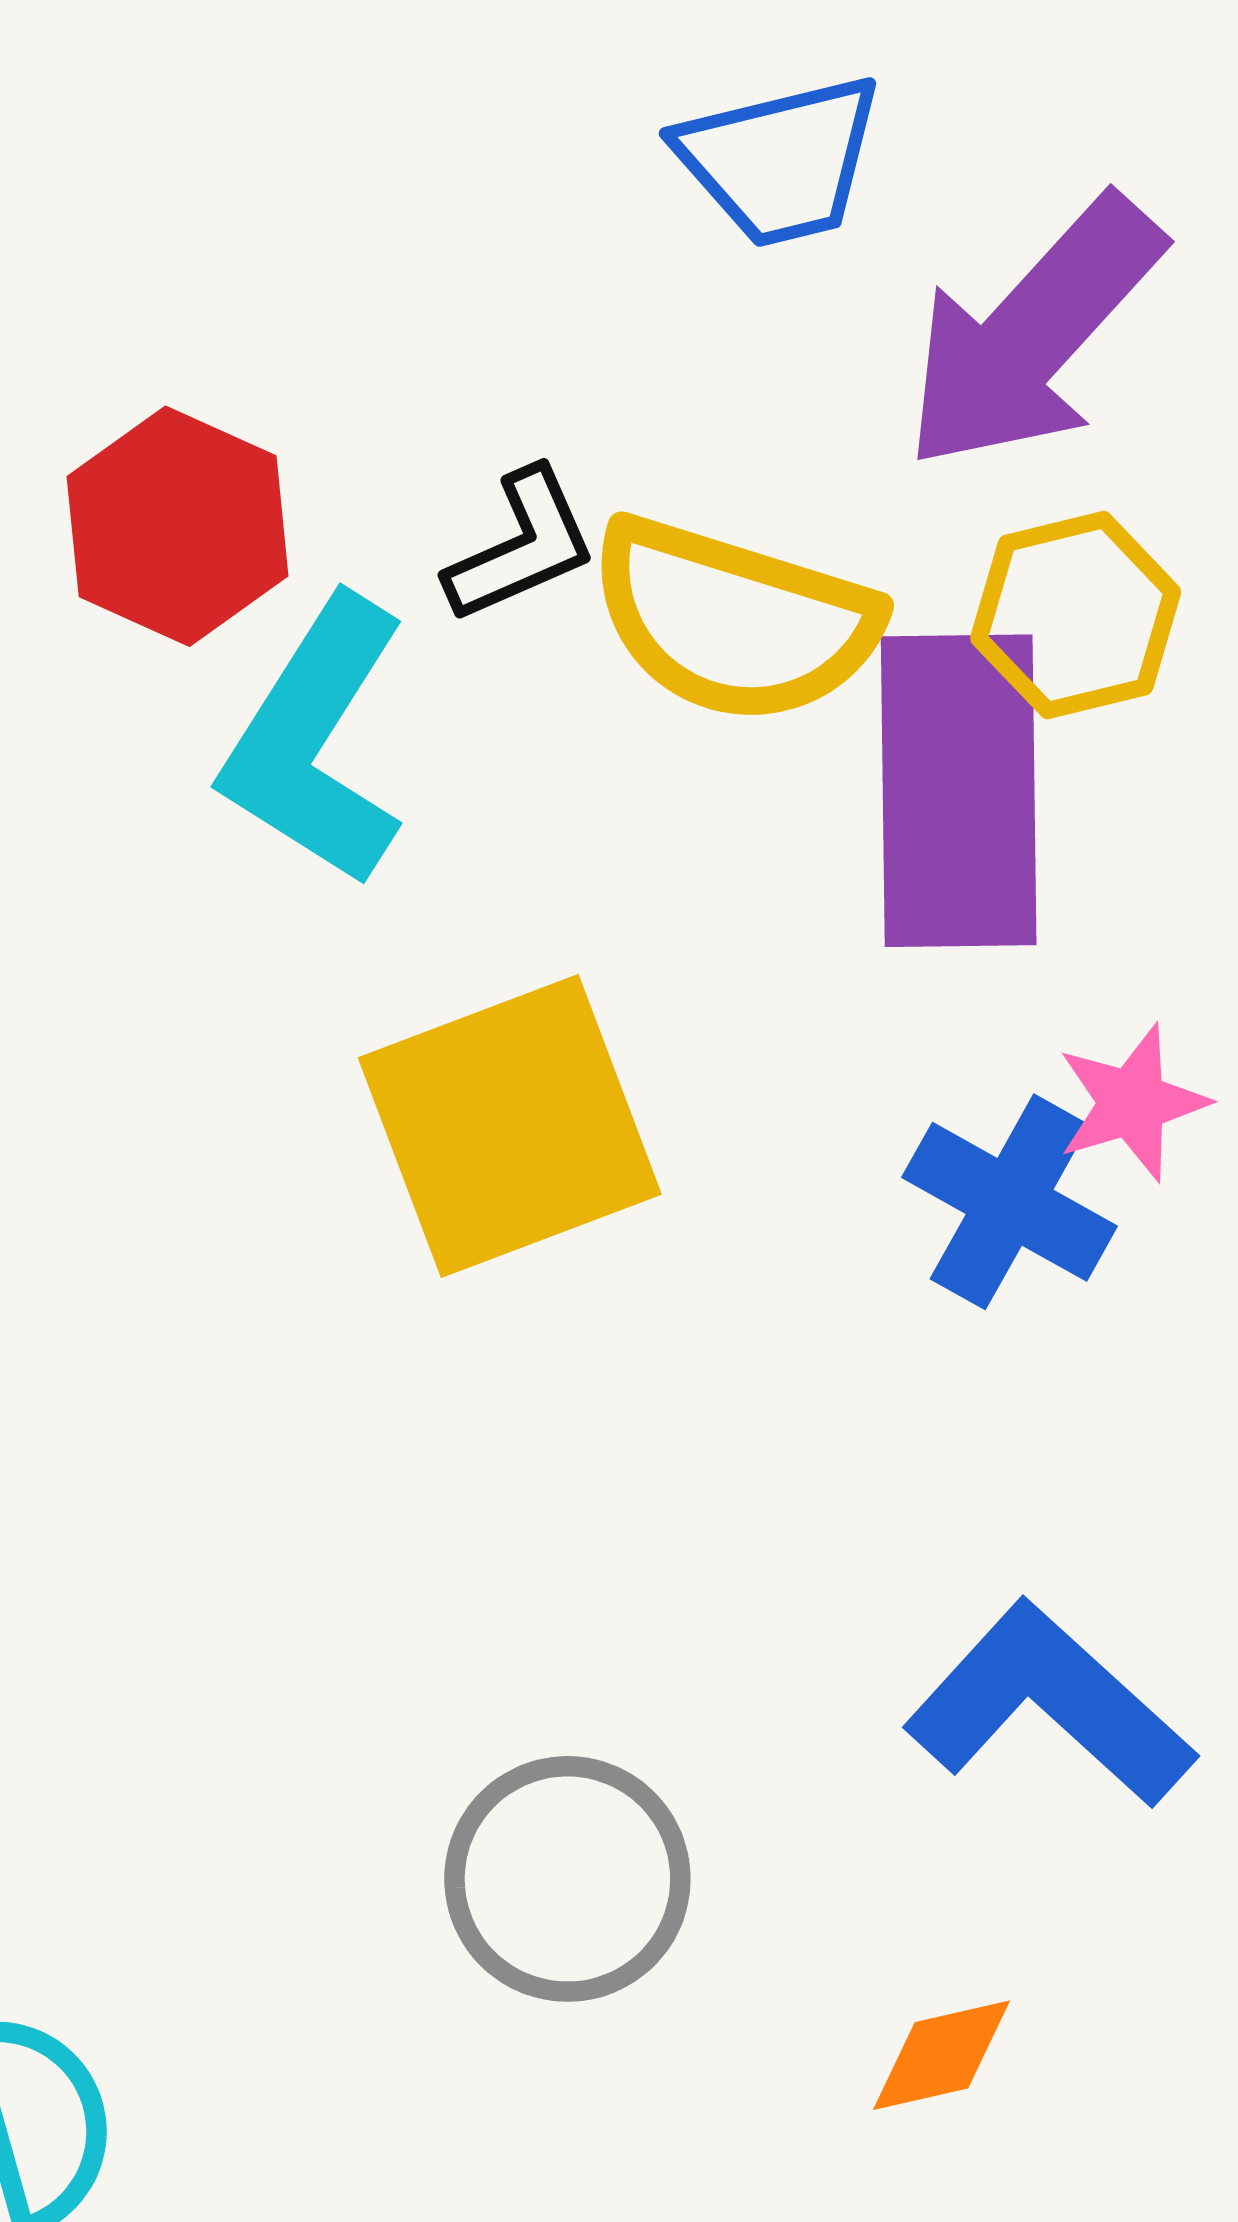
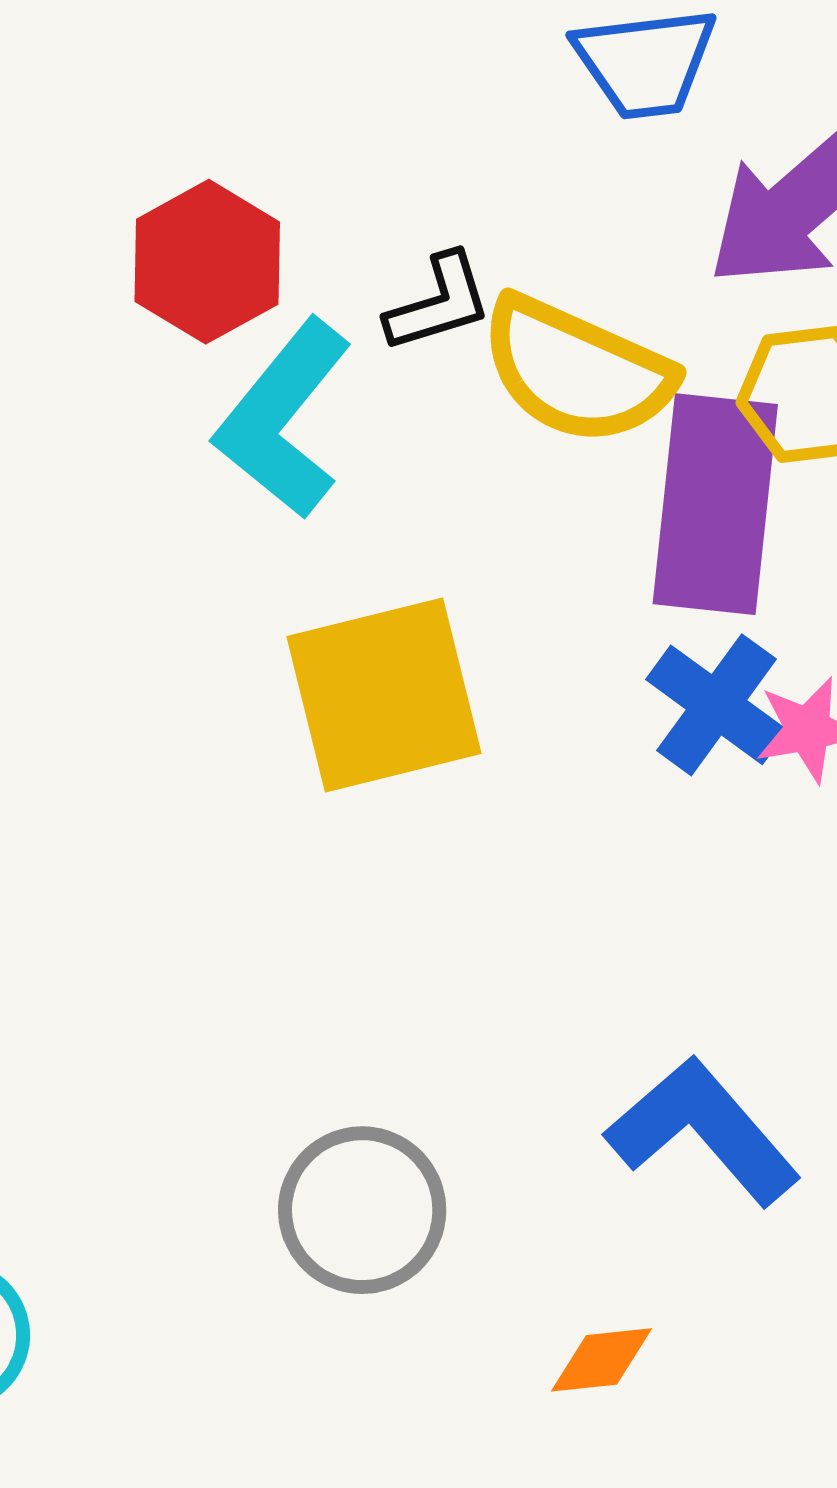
blue cross: (1010, 1202) -> (717, 705), moved

